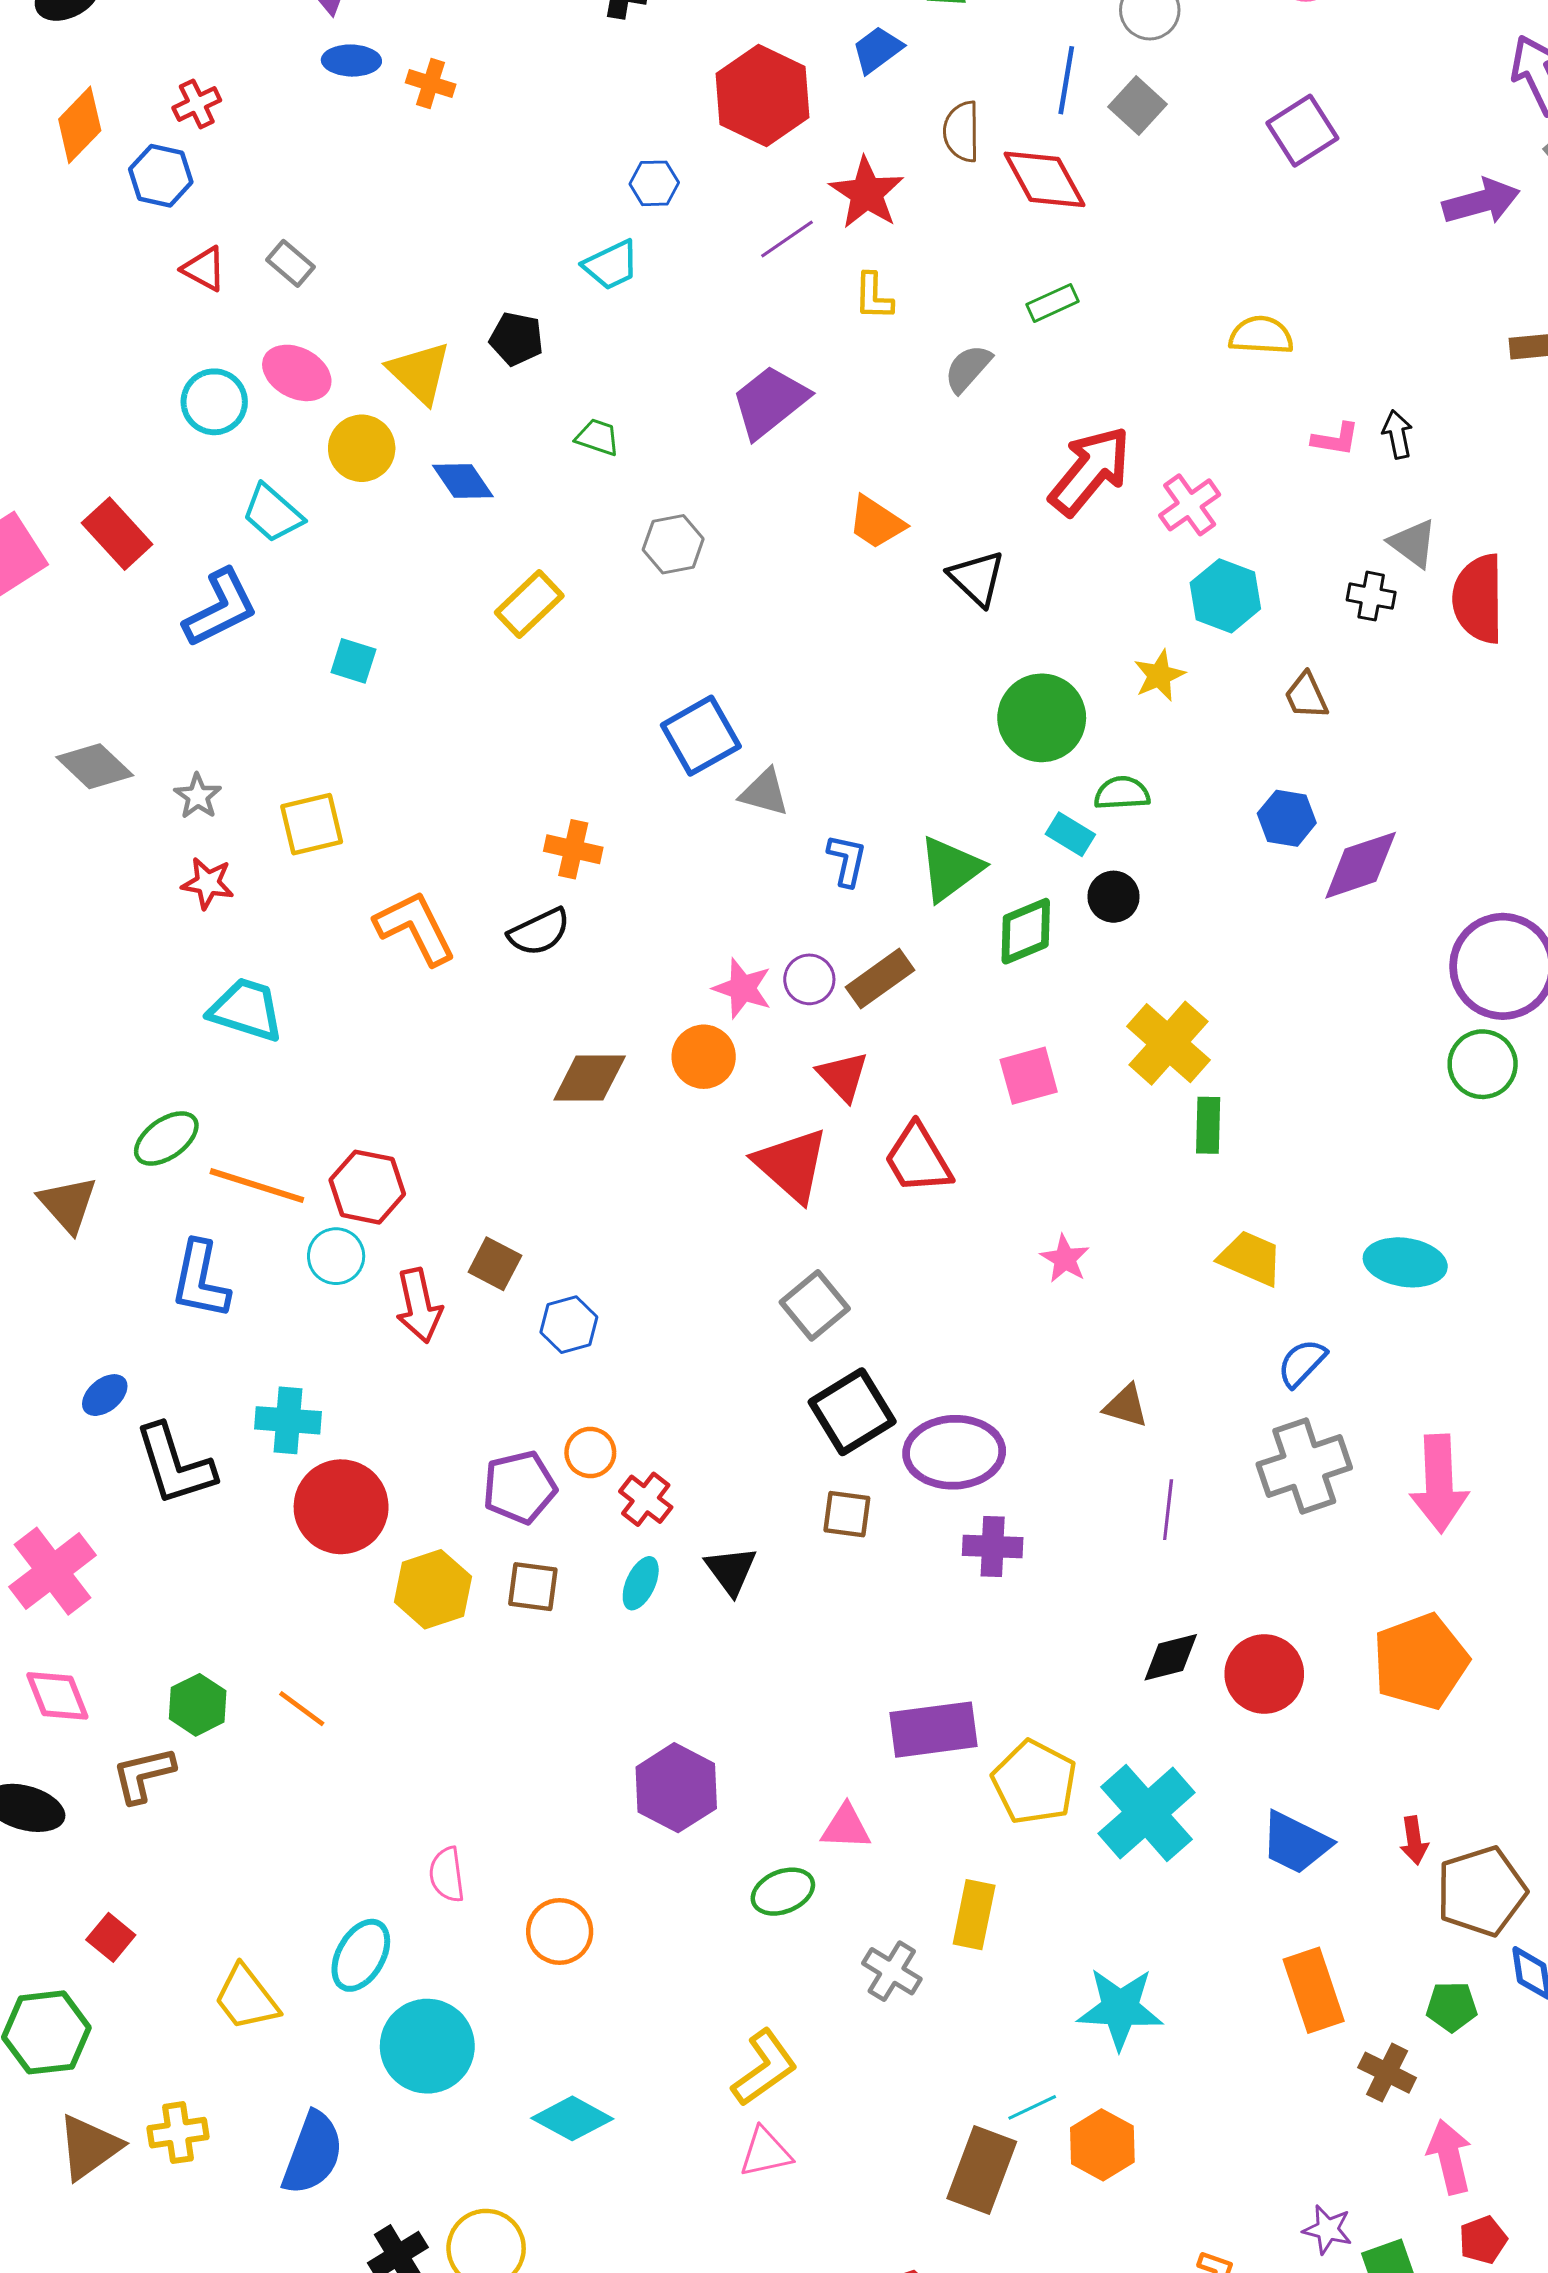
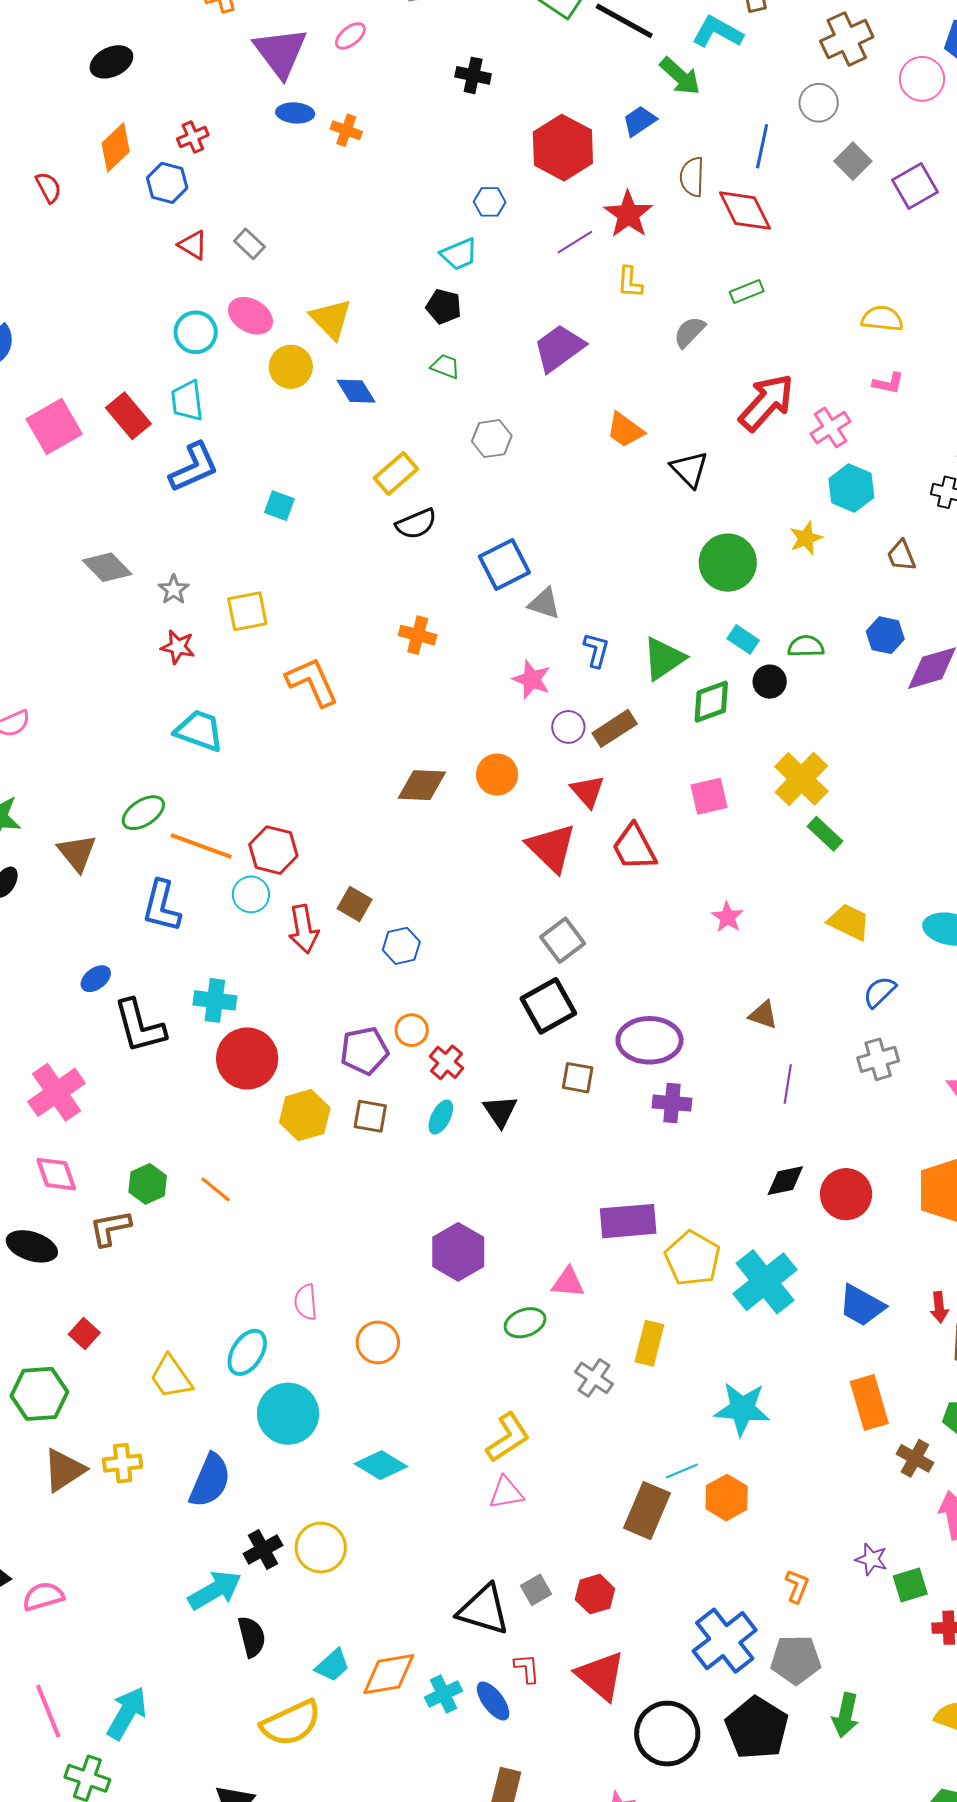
gray square: (1137, 105) -> (853, 161), moved
black pentagon: (516, 339) -> (444, 307), moved
pink L-shape: (1336, 439) -> (888, 383), moved
cyan trapezoid: (273, 513) -> (187, 401), moved, turned 39
green semicircle: (1122, 793) -> (806, 646), moved
black semicircle: (539, 932) -> (416, 524), moved
pink star: (742, 988) -> (532, 679), moved
green rectangle: (1208, 1125) -> (825, 834), turned -51
black square: (852, 1412) -> (548, 1006), moved
gray cross: (1304, 1466) -> (878, 1059), size x0.7

